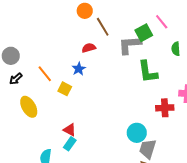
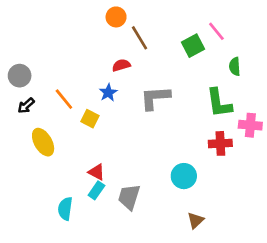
gray L-shape: (130, 45) -> (155, 98), moved
green L-shape: (148, 72) -> (219, 103), moved
gray trapezoid: (148, 149) -> (129, 197), moved

